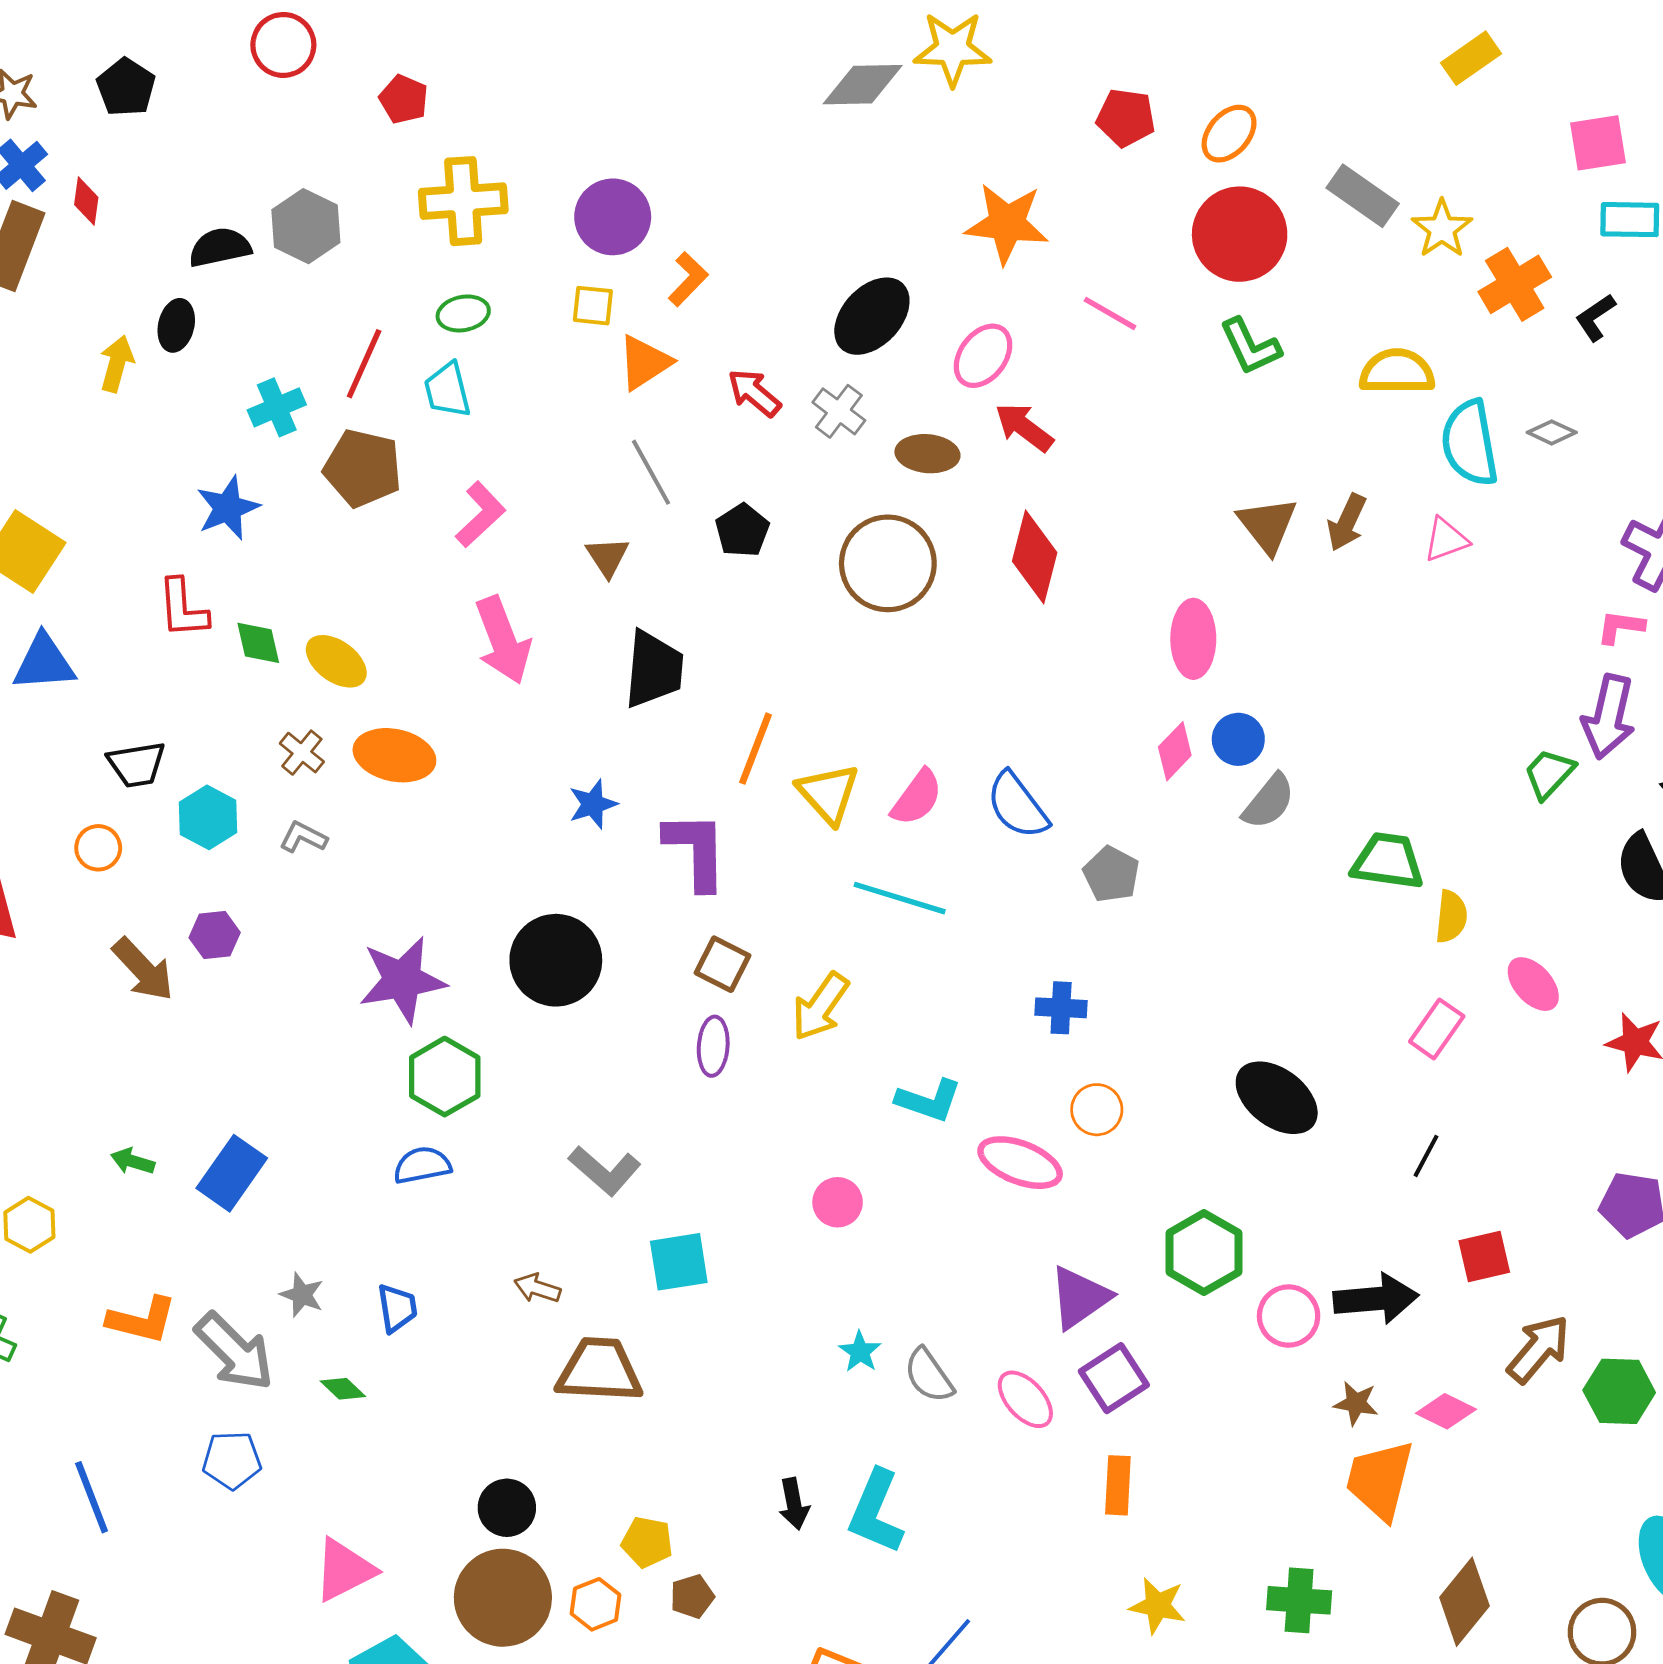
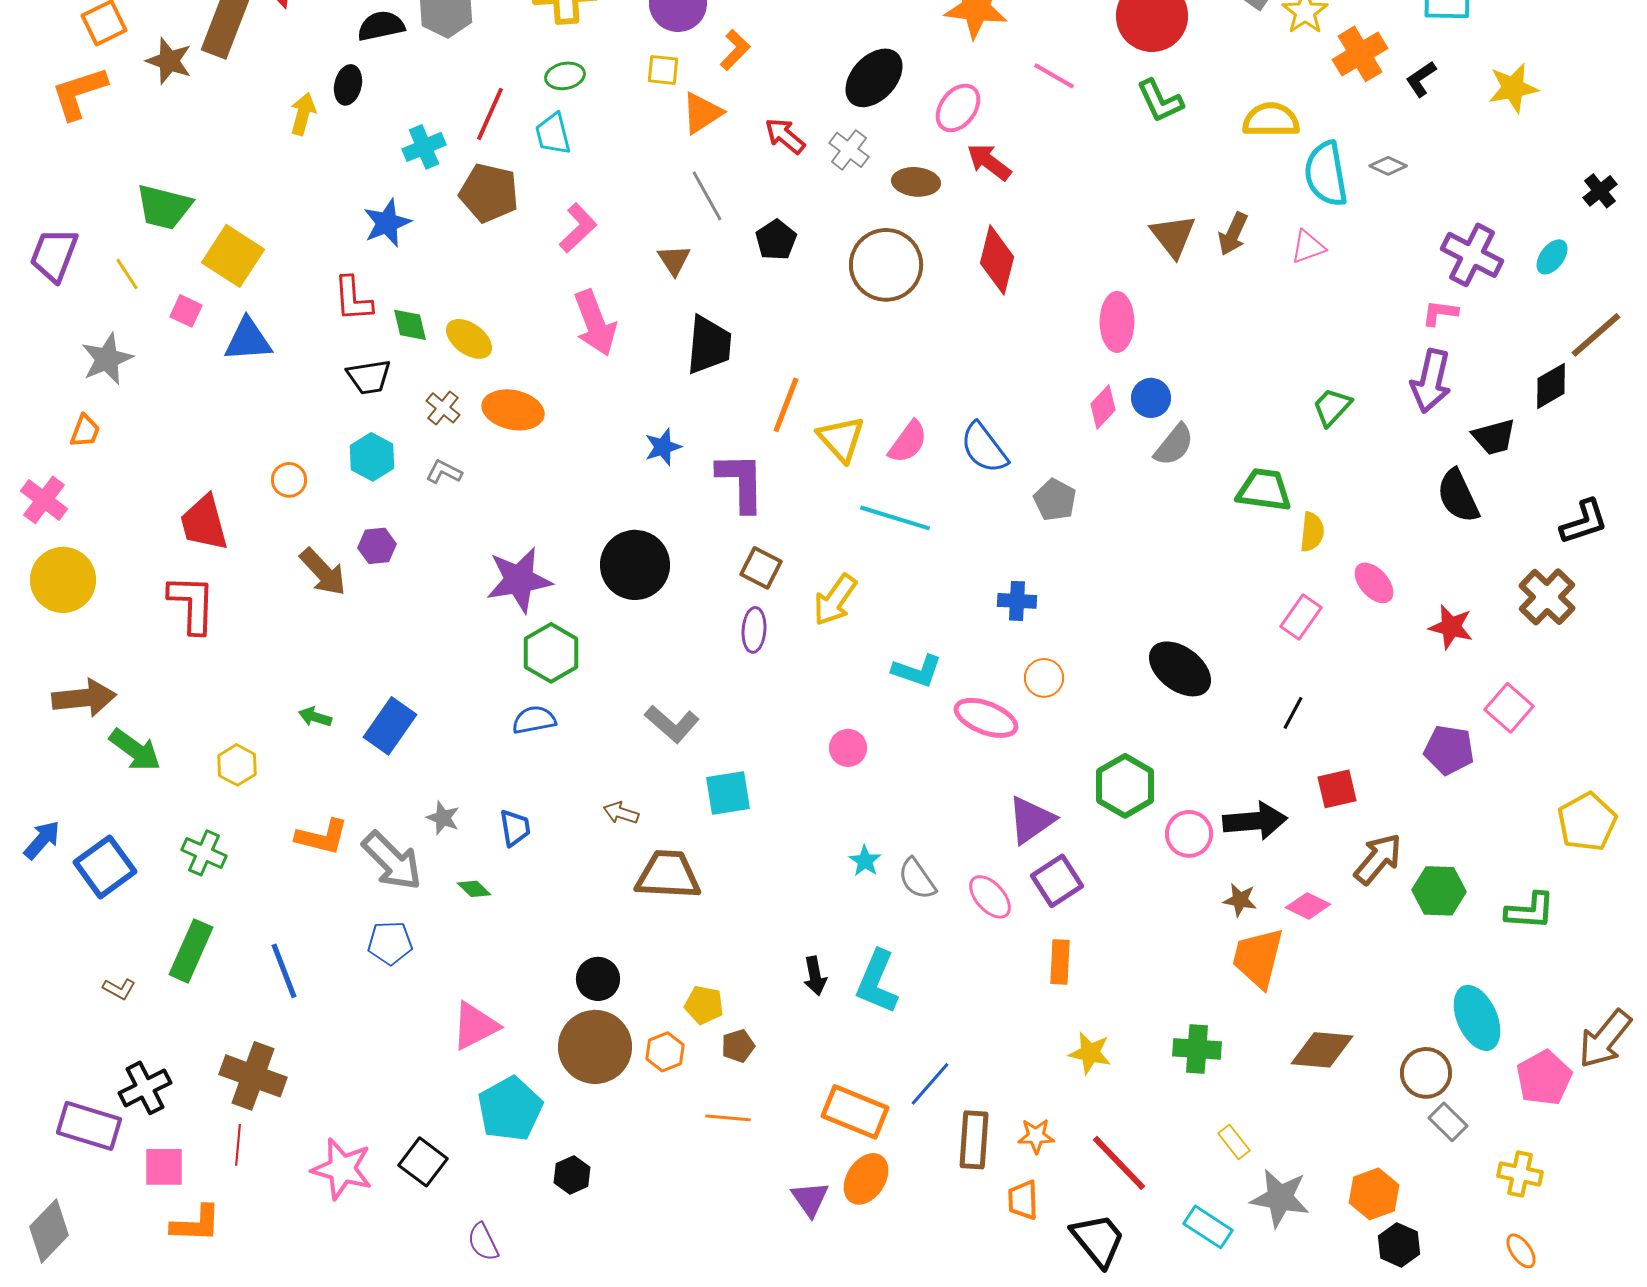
black trapezoid: (137, 764) -> (369, 377), moved
green trapezoid: (1549, 774) -> (1332, 407), moved
brown diamond: (1464, 1602) -> (1322, 1050), turned 56

